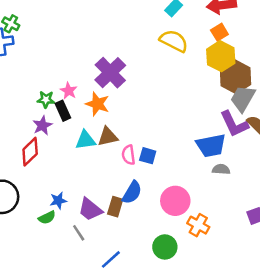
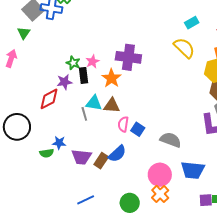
purple cross: (110, 73) -> (128, 57), turned 35
blue trapezoid: (211, 146) -> (193, 170), moved
gray semicircle: (221, 169) -> (171, 140), moved, size x1.5
pink circle: (175, 201) -> (160, 175), moved
purple trapezoid: (90, 209) -> (81, 157), turned -50
gray line: (79, 233) -> (84, 114), moved

